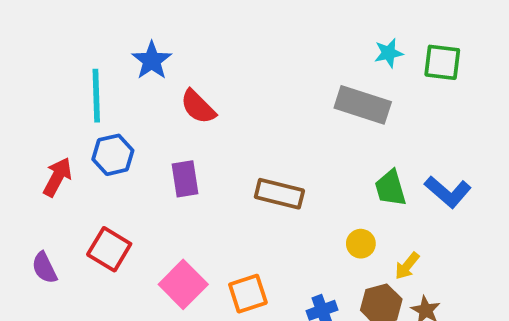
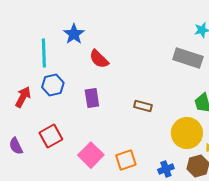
brown rectangle: (279, 194) -> (143, 106), size x0.7
yellow circle: (361, 244) -> (187, 133), size x2.0
red square: (109, 249) -> (51, 136), turned 30

